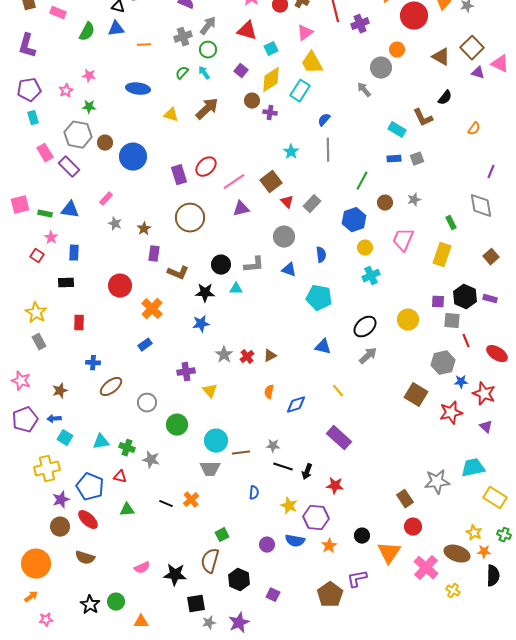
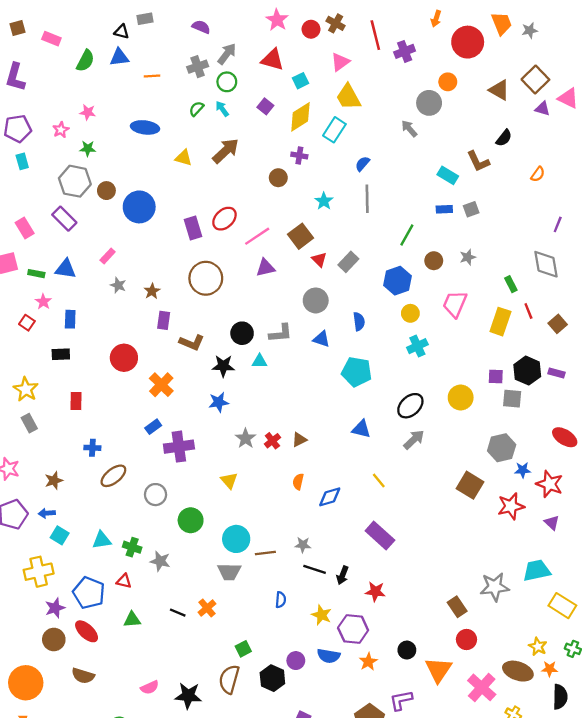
brown circle: (252, 101) -> (278, 178), moved
pink rectangle: (45, 153) -> (25, 228), moved
red line: (466, 341) -> (528, 311), moved
purple cross: (186, 372) -> (179, 447), moved, size x1.4
black hexagon: (239, 580) -> (272, 678), moved

